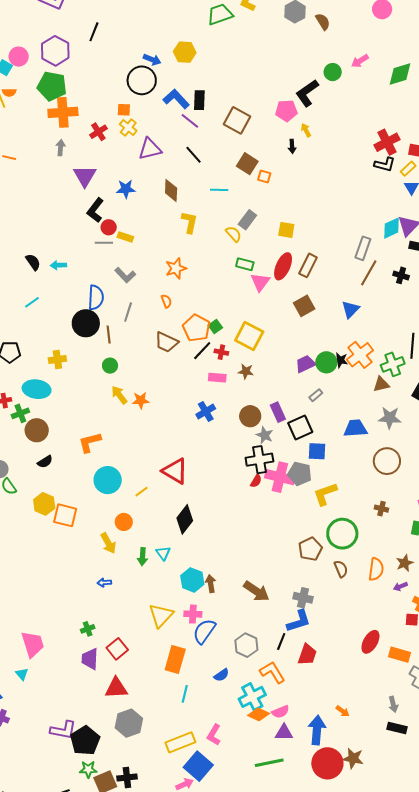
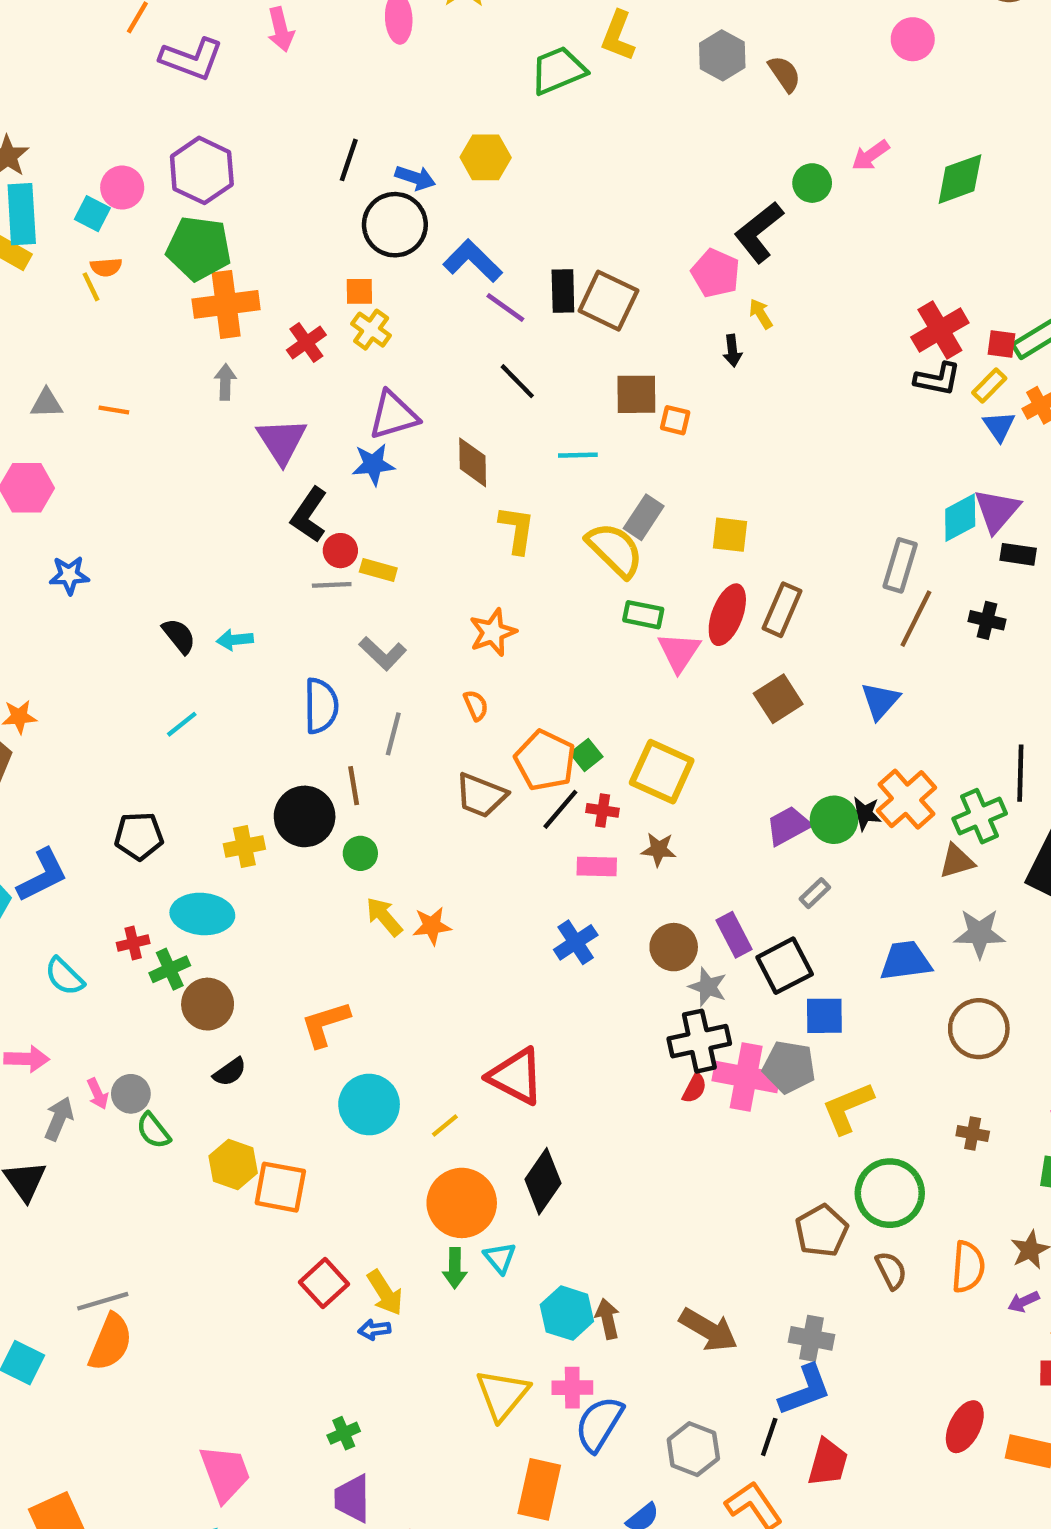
black line: (94, 32) -> (349, 160), moved
black rectangle: (199, 100) -> (563, 291), moved
pink pentagon: (286, 111) -> (716, 273), turned 30
purple triangle: (150, 149) -> (393, 415), moved
brown square: (247, 164) -> (636, 394), turned -30
yellow semicircle: (233, 234) -> (615, 550), size x1.6
black circle: (86, 323) -> (305, 816), moved
orange circle: (124, 522) -> (462, 1203), moved, size x1.8
yellow arrow: (108, 543) -> (385, 1293), moved
red square: (117, 649) -> (324, 1283), moved

